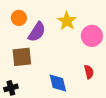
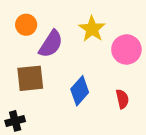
blue diamond: (58, 83) -> (80, 91), moved, turned 55

